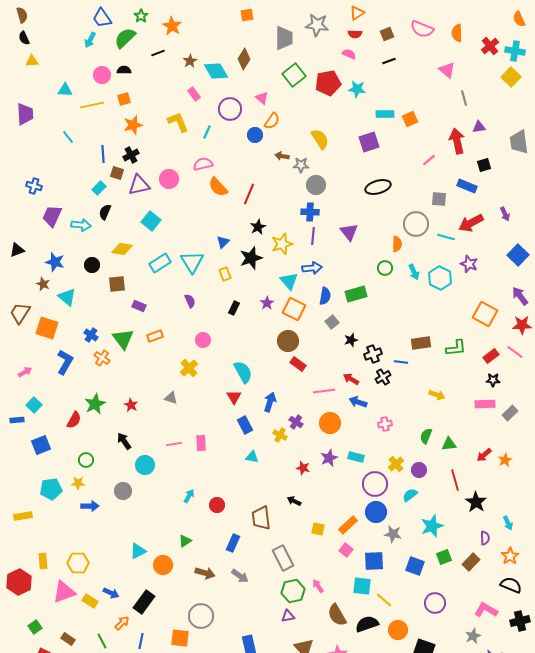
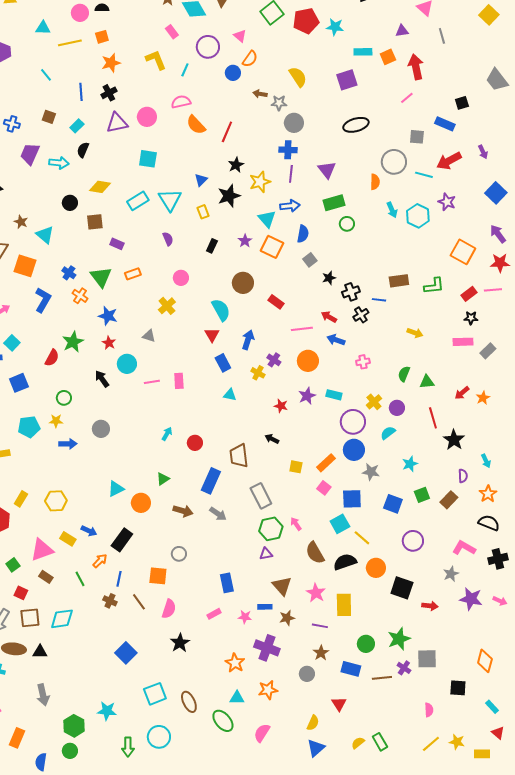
purple triangle: (479, 127) -> (402, 31), moved
red arrow: (457, 141) -> (416, 67), moved
gray trapezoid: (519, 142) -> (497, 80), turned -30
brown square: (117, 173) -> (49, 117), moved
cyan square: (151, 221) -> (148, 159), moved, turned -30
blue star: (55, 262) -> (108, 316), moved
green circle: (385, 268) -> (347, 224), moved
green rectangle: (356, 294) -> (334, 203), moved
brown circle: (288, 341) -> (243, 283), moved
pink line: (515, 352) -> (493, 290), turned -42
cyan circle: (145, 465) -> (127, 364), moved
cyan star: (432, 526) -> (410, 464), size x0.7
blue rectangle: (233, 543) -> (211, 481), size x1.4
yellow rectangle: (43, 561) -> (21, 499), turned 35
cyan square: (362, 586) -> (340, 524), turned -36
pink triangle: (64, 592) -> (42, 550), moved
gray circle: (201, 616) -> (179, 554), size x0.6

